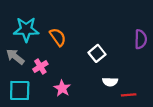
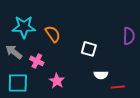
white square: (97, 53) -> (89, 49), turned -35
pink cross: (40, 67) -> (37, 61), turned -32

